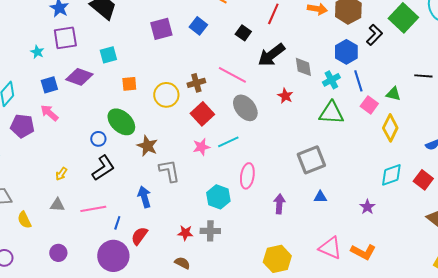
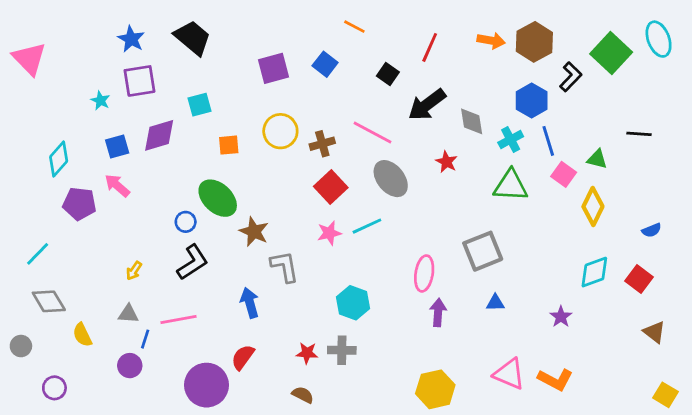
purple diamond: (79, 77) -> (159, 135), turned -36
yellow circle: (166, 95) -> (280, 131), moved
pink ellipse: (247, 176) -> (424, 273), moved
blue line: (117, 223) -> (145, 339), moved
purple circle: (58, 253) -> (130, 366), moved

